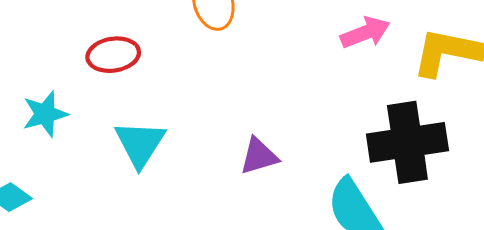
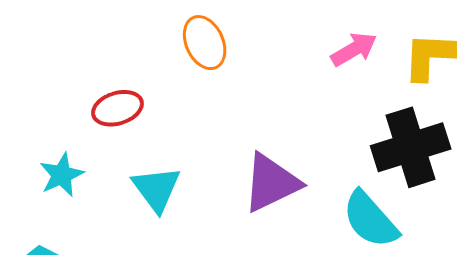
purple triangle: (259, 156) -> (271, 183), size x1.6

